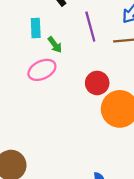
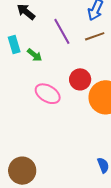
pink ellipse: (42, 70) -> (48, 94), moved, turned 70

